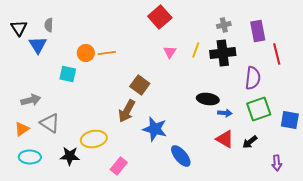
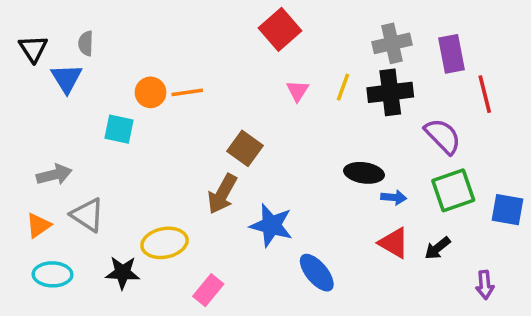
gray cross: (224, 25) -> (392, 43), size x1.5
purple semicircle: (253, 78) -> (443, 136), turned -50

